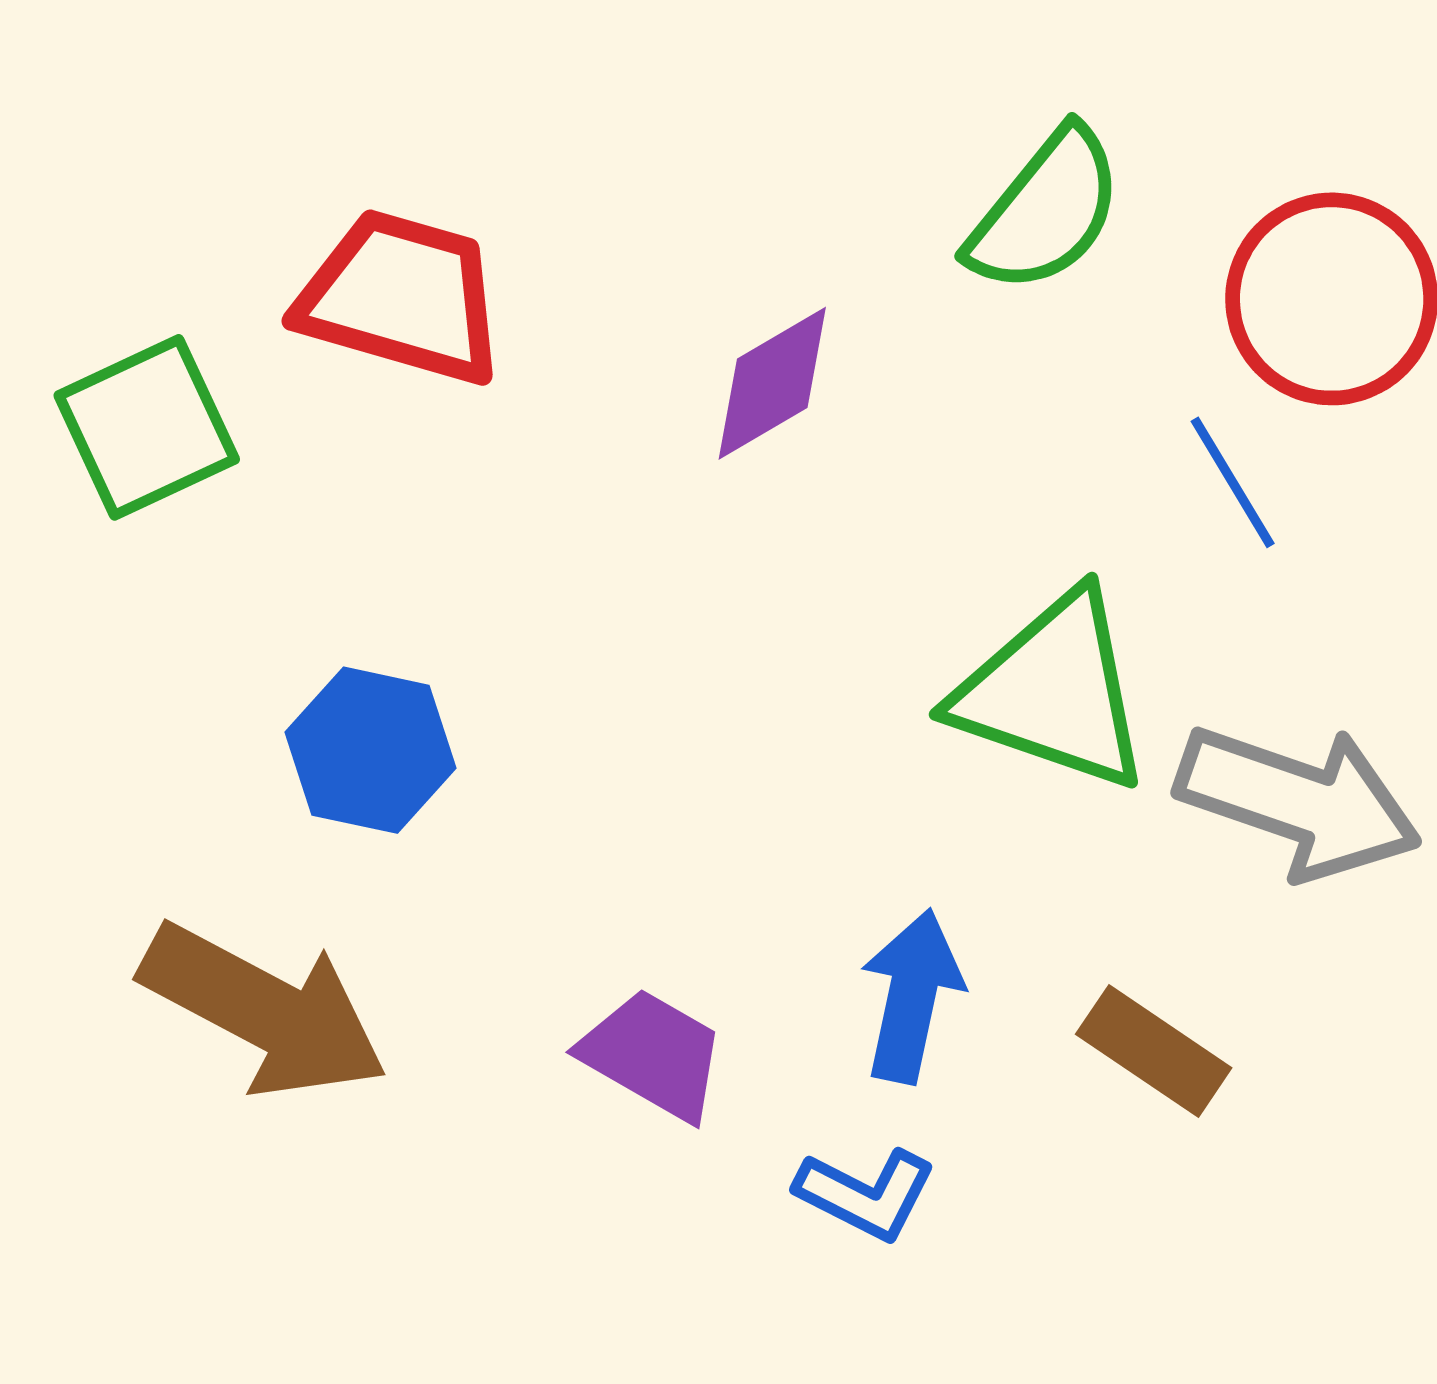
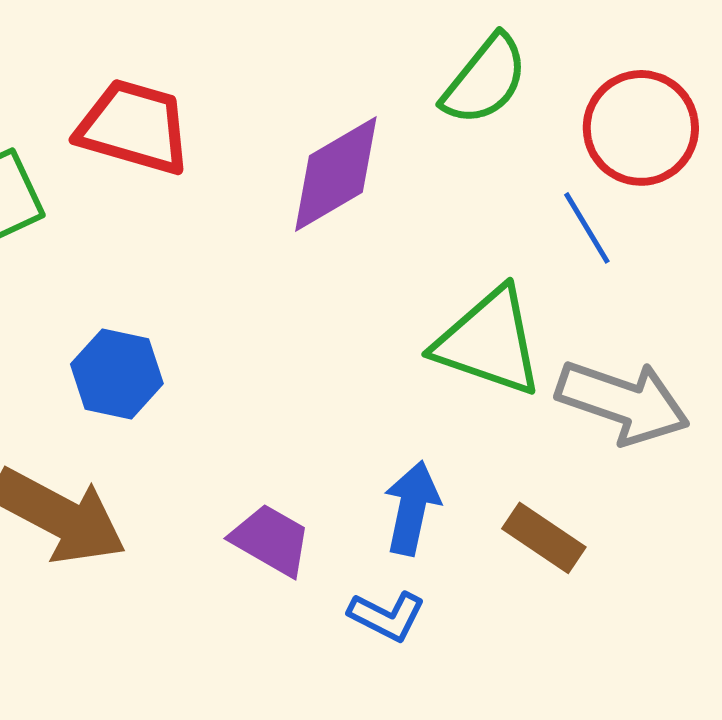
purple diamond: (772, 383) -> (336, 174), size x1.4

